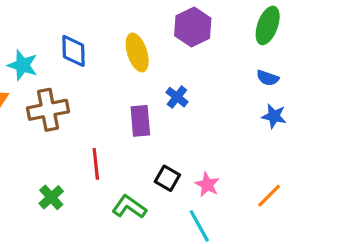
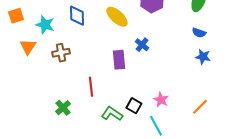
yellow ellipse: (137, 53) -> (117, 17), turned -30
brown cross: (48, 110) -> (61, 53), size x0.7
black square: (167, 178) -> (134, 106), moved

